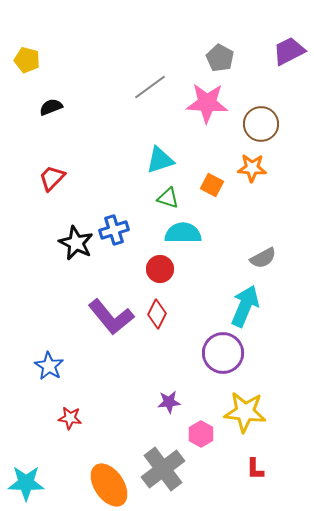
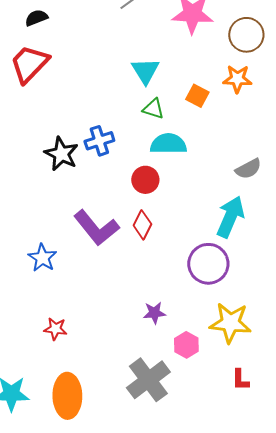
cyan triangle: (160, 160) -> (145, 71), turned -44
red trapezoid: (52, 178) -> (29, 64), moved, size x1.5
blue star: (49, 366) -> (42, 258), moved
orange ellipse: (109, 485) -> (67, 396), moved, turned 33

